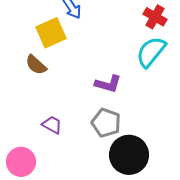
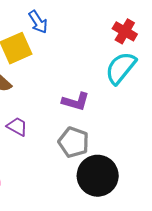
purple trapezoid: (52, 125) -> (17, 127), moved

